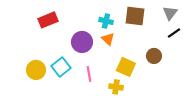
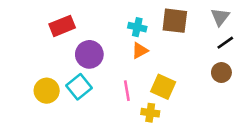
orange triangle: (108, 39) -> (140, 51), turned 48
purple circle: (82, 42) -> (89, 54), moved
brown circle: (154, 56) -> (221, 73), moved
pink line: (89, 74) -> (127, 91), moved

